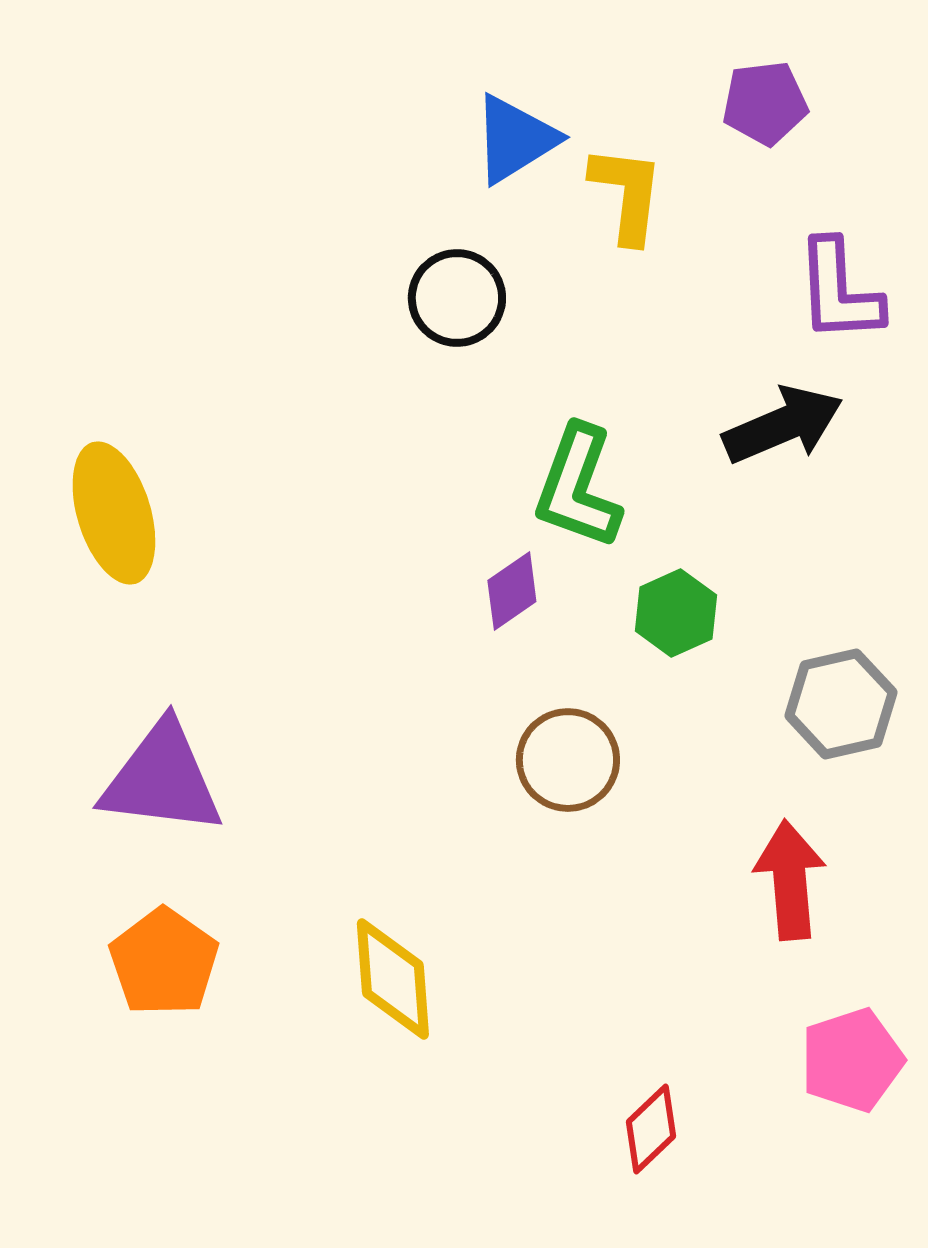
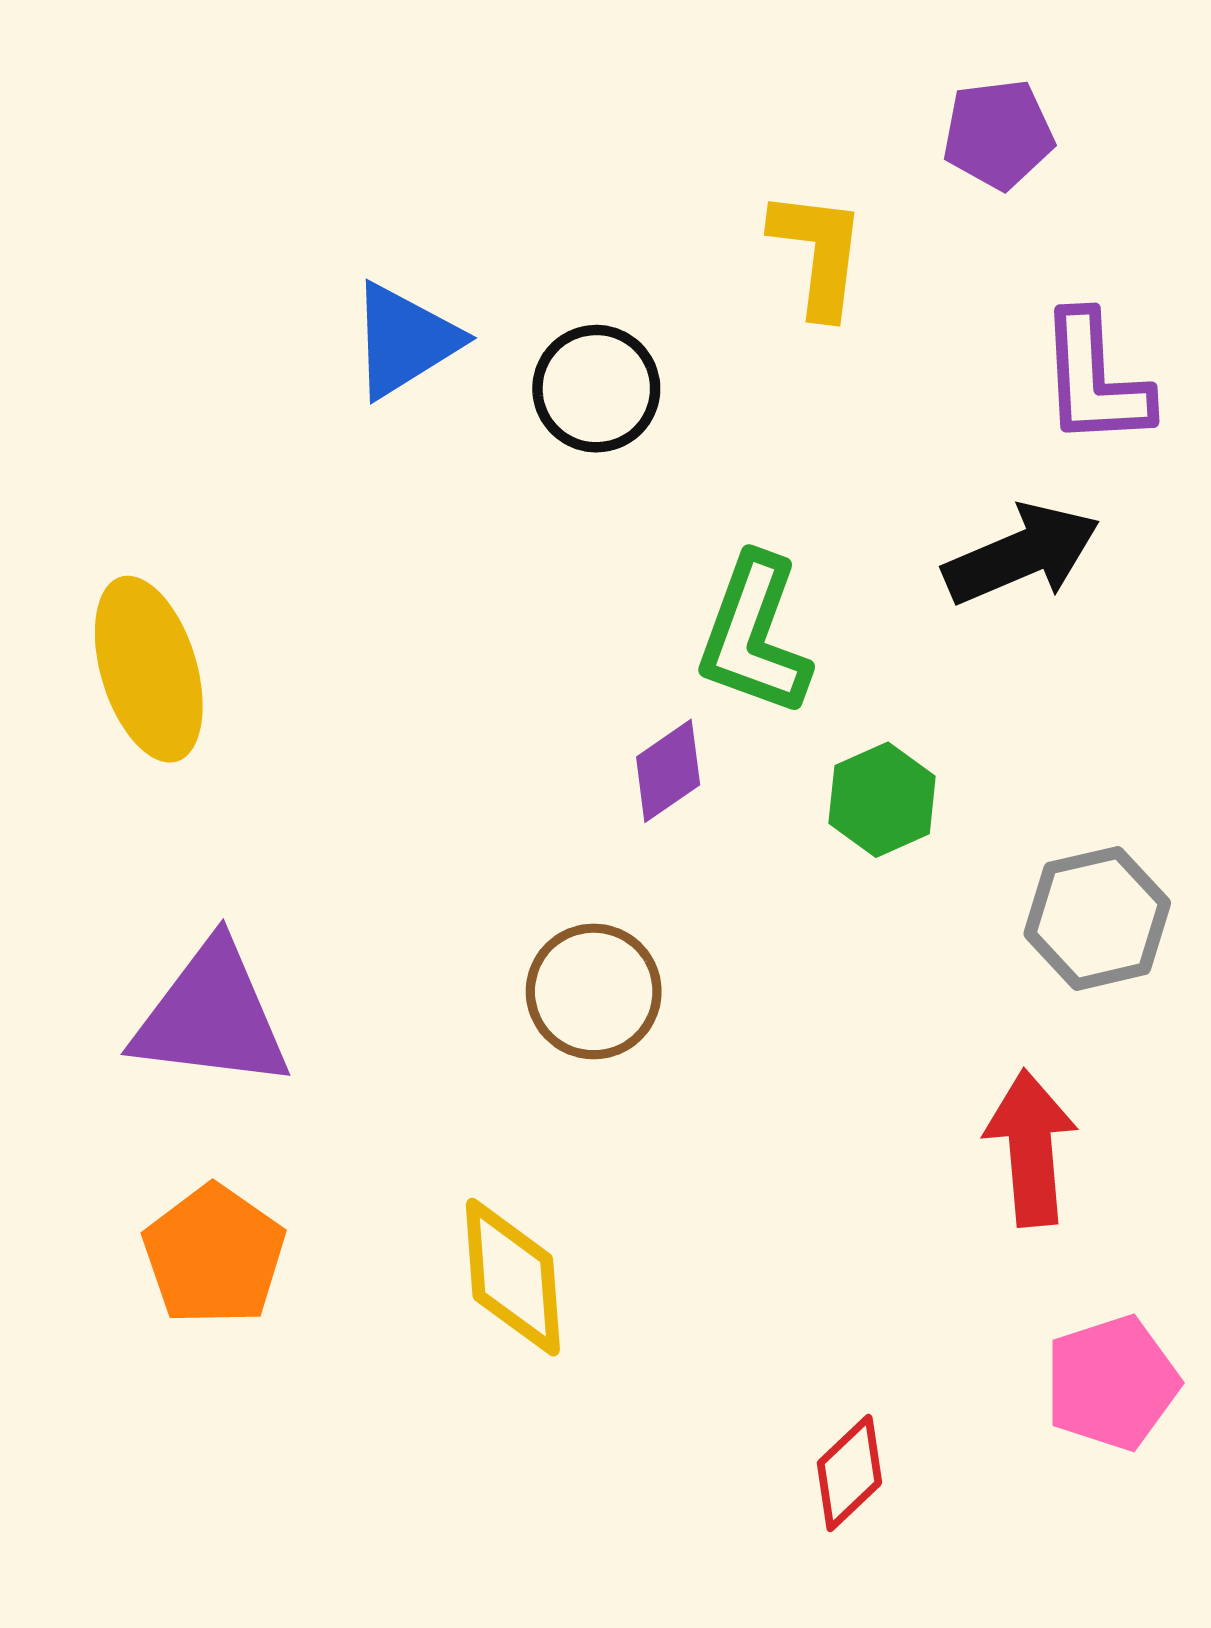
blue triangle: (515, 139) -> (404, 340), moved
brown circle: (568, 760) -> (594, 991), moved

